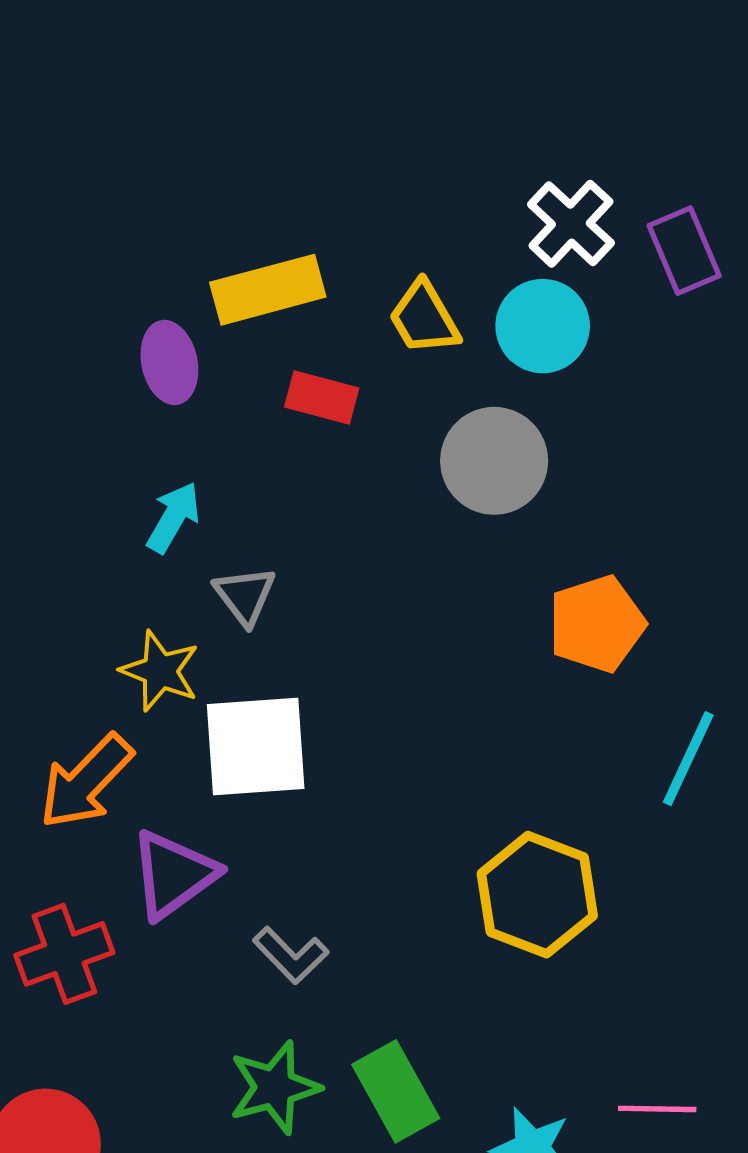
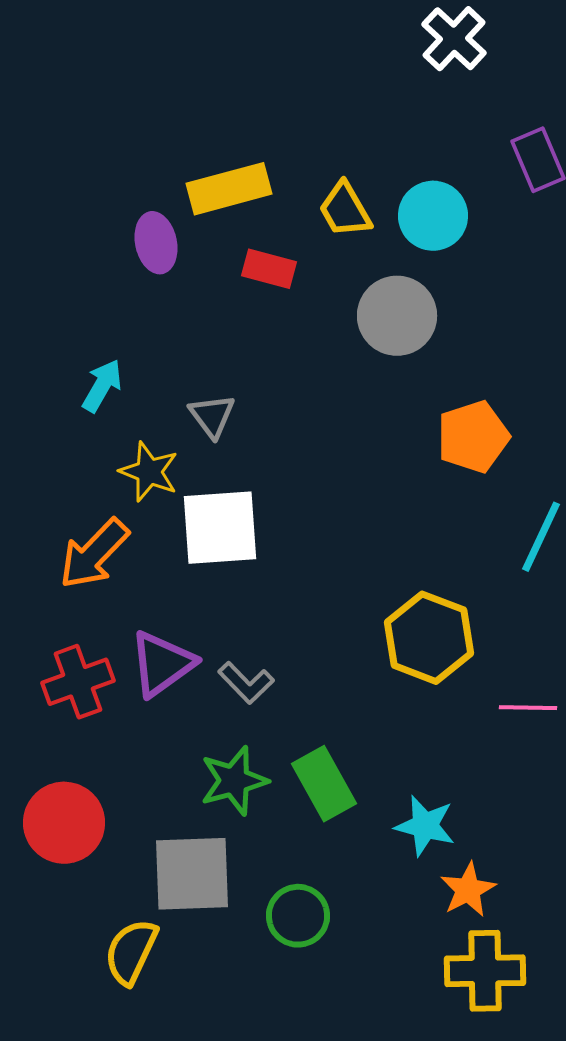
white cross: (571, 224) -> (454, 39), moved
cyan arrow: (173, 517) -> (102, 386), moved
purple triangle: (173, 874) -> (162, 664), moved
pink line: (657, 1109) -> (528, 708), moved

